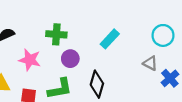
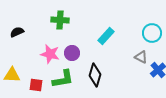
green cross: (56, 34) -> (60, 20), moved
pink star: (30, 60) -> (50, 54), moved

